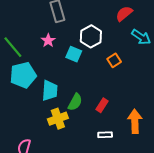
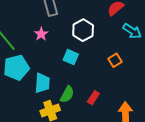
cyan square: (74, 54) -> (71, 57), moved
orange square: (114, 60) -> (115, 60), moved

